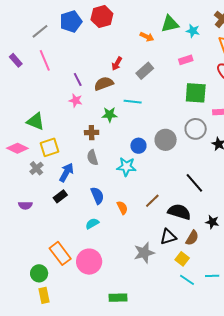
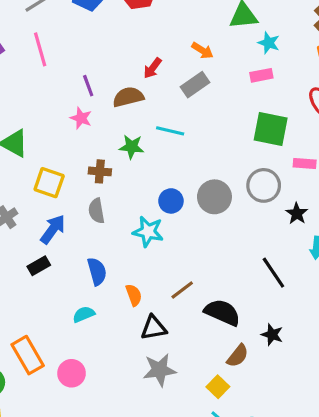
cyan star: (193, 31) -> (269, 43), moved
orange arrow: (147, 37) -> (202, 50), moved
yellow square: (49, 147) -> (49, 183), moved, turned 30
black line: (194, 183) -> (273, 273), moved
black triangle: (168, 237) -> (154, 328), moved
pink circle: (89, 262) -> (72, 373), size x0.7

